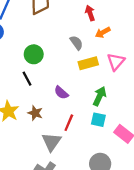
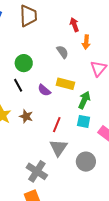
orange arrow: (103, 32) -> (86, 42), turned -56
yellow rectangle: (88, 63) -> (65, 84), moved, turned 30
purple semicircle: (61, 93) -> (44, 90), moved
gray triangle: (51, 142) -> (58, 148), moved

